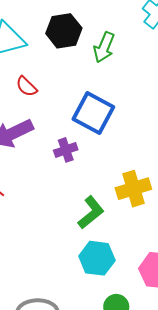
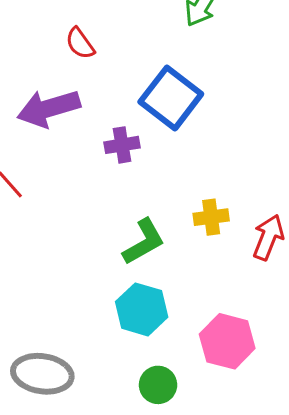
yellow cross: (133, 189) -> (211, 217), size x0.7

